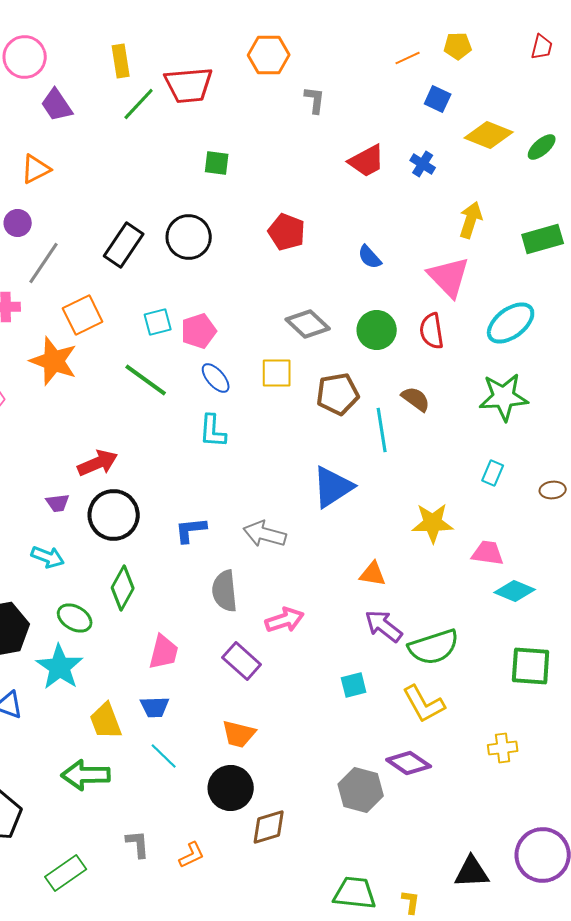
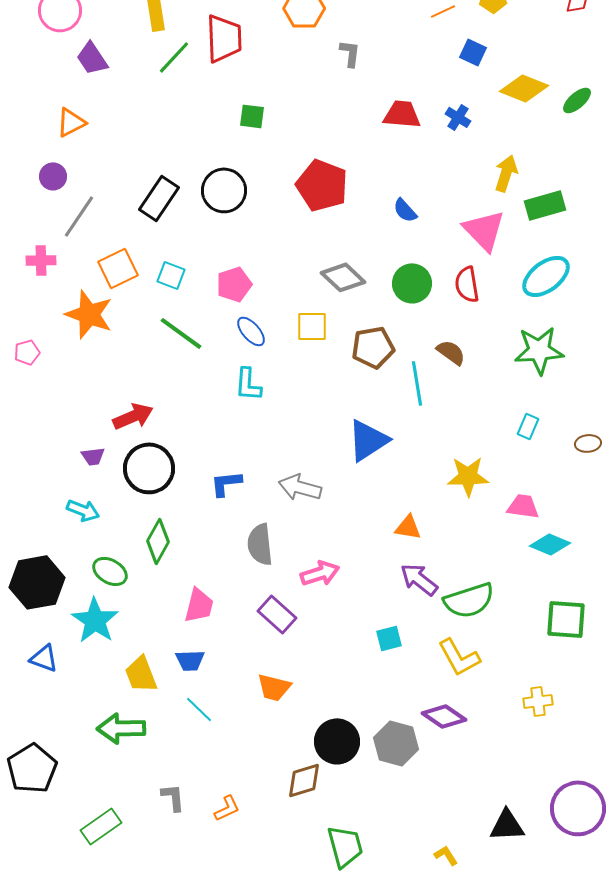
red trapezoid: (189, 85) -> (224, 38), turned -87
red trapezoid: (367, 161) -> (402, 114), turned -147
red pentagon: (287, 232) -> (322, 185), size x1.4
green rectangle: (543, 239) -> (545, 205), moved
cyan square: (158, 322) -> (171, 275), moved, turned 36
black circle: (231, 788) -> (337, 741), moved
green trapezoid: (355, 893) -> (345, 846), moved, turned 69
yellow L-shape: (411, 902) -> (446, 855), turned -40

